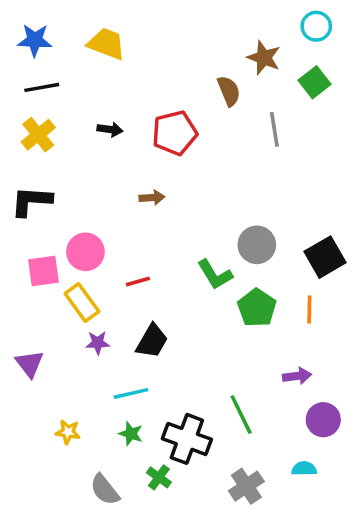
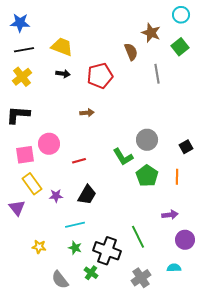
yellow trapezoid: (106, 44) -> (62, 47), moved
black square: (325, 257) -> (186, 147), size x0.6
yellow rectangle: (82, 303) -> (32, 184), moved

